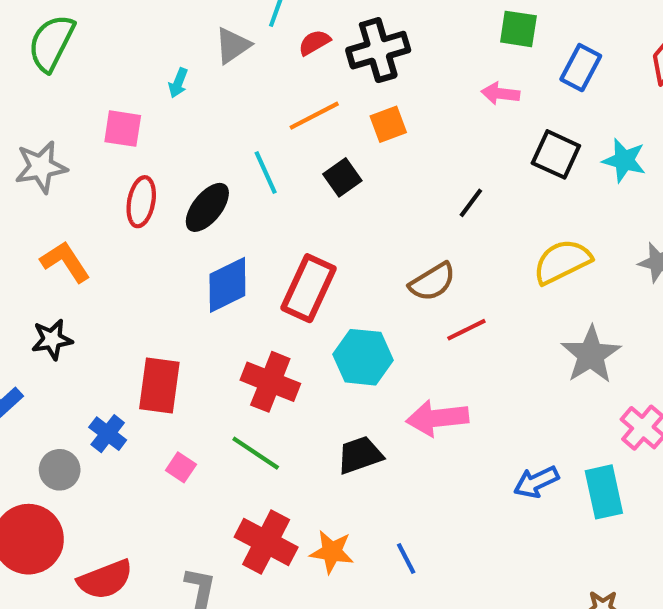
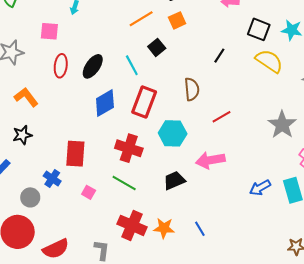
cyan line: (266, 173) -> (132, 65), moved
yellow semicircle: (562, 262) -> (269, 61), moved, turned 64
brown semicircle: (432, 282) -> (192, 89), moved, turned -60

